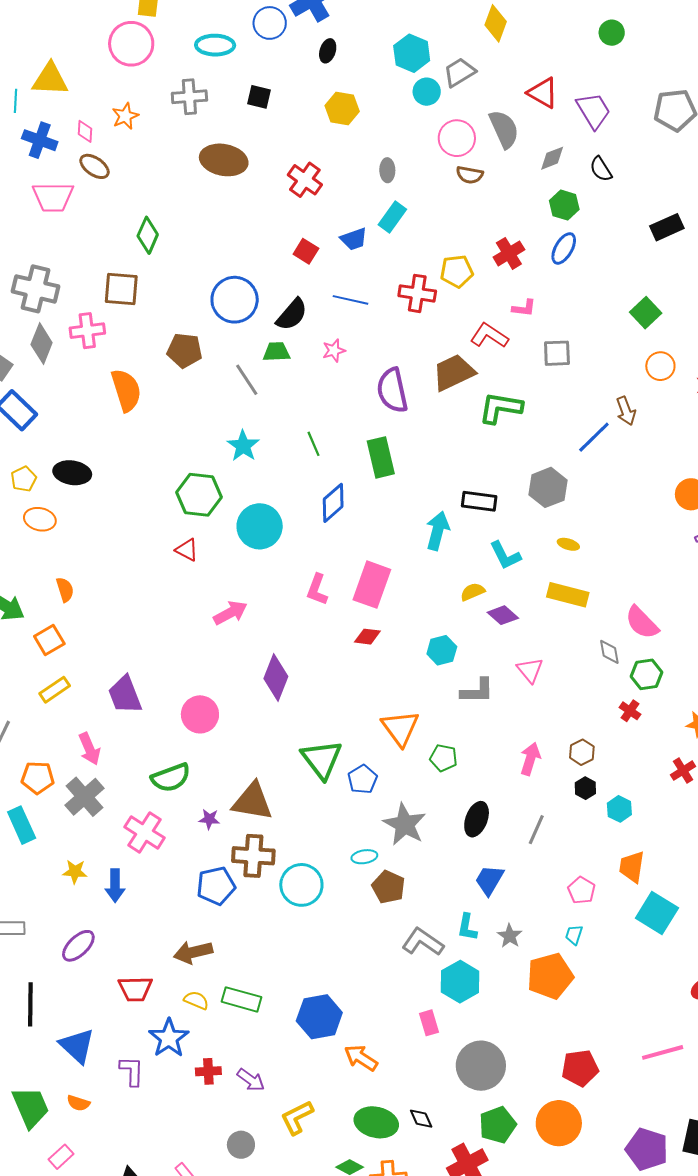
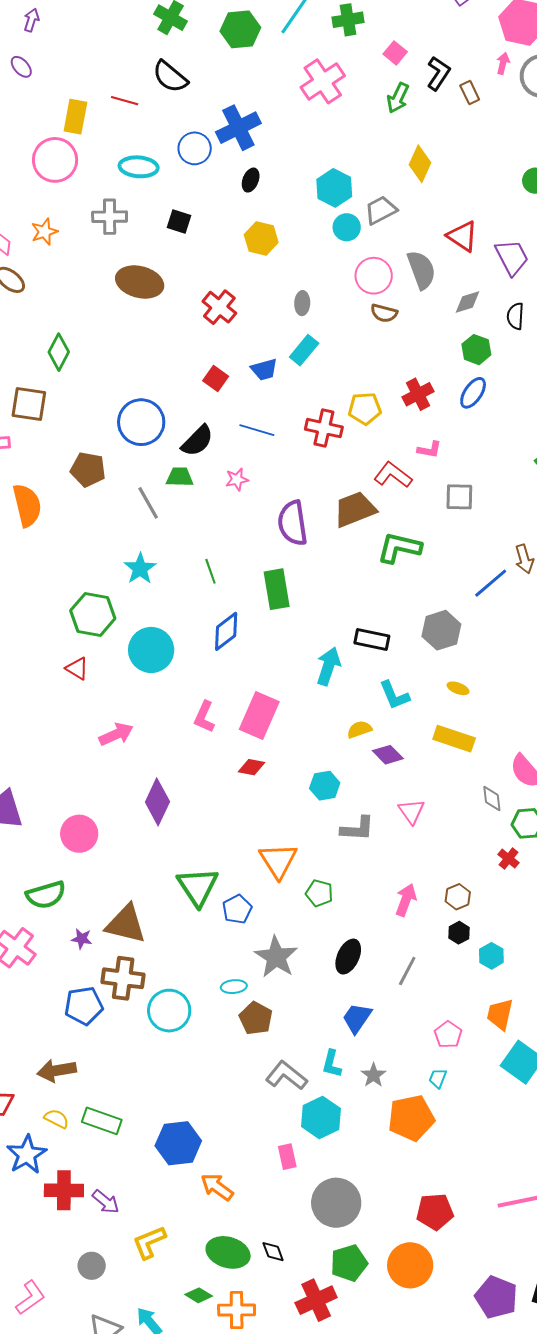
black semicircle: (601, 169) -> (515, 316), turned 32
red cross: (208, 1071) -> (64, 1190), size x1.5

